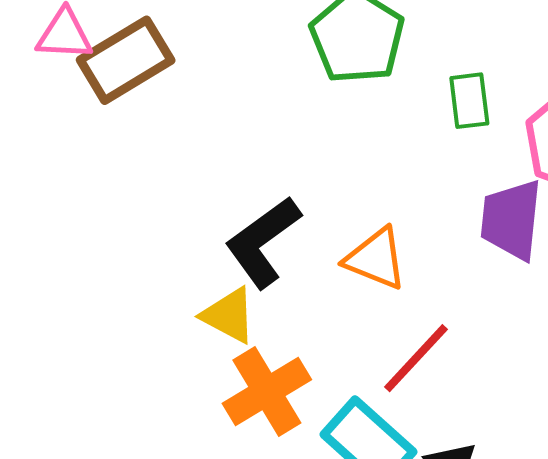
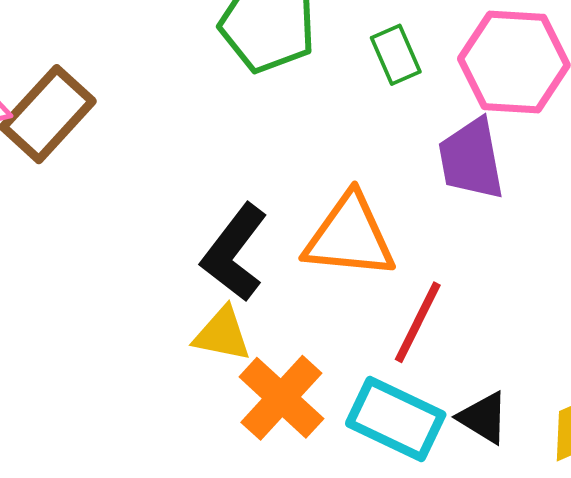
orange triangle: (376, 259) -> (350, 236), size x1.4

